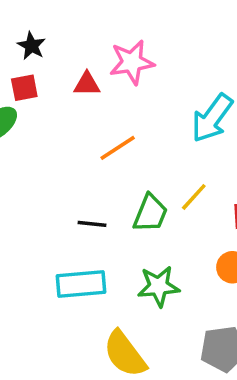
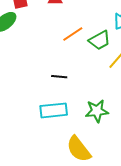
green trapezoid: (150, 213) -> (100, 40), moved, turned 40

